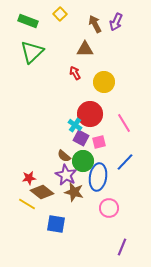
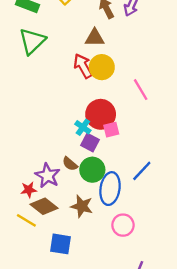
red arrow: (75, 73) -> (83, 66), size x1.5
yellow circle: (104, 82) -> (102, 67), moved
pink line: (124, 123) -> (141, 90), moved
pink square: (99, 142) -> (111, 130), moved
purple star: (66, 175) -> (48, 176), moved

